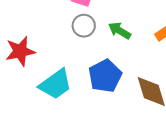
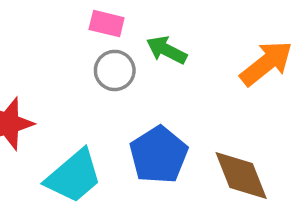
green arrow: (120, 31) -> (167, 50), moved

